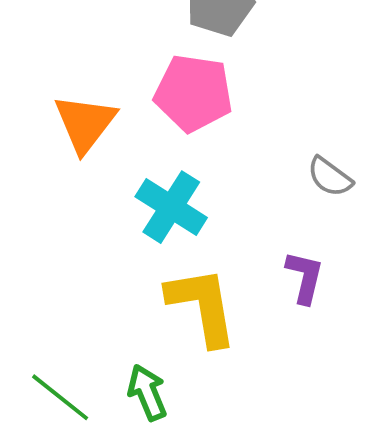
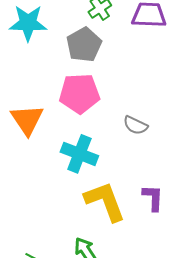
gray semicircle: (330, 177) -> (136, 125), moved
purple L-shape: (305, 277) -> (153, 198), moved

